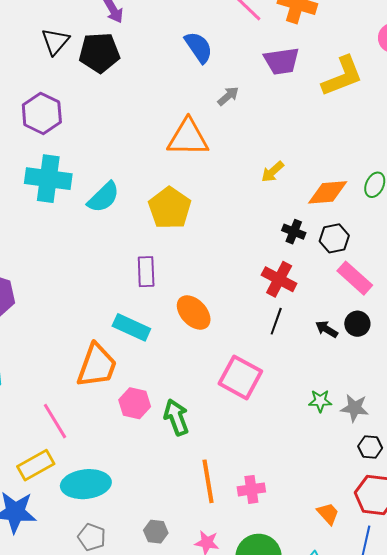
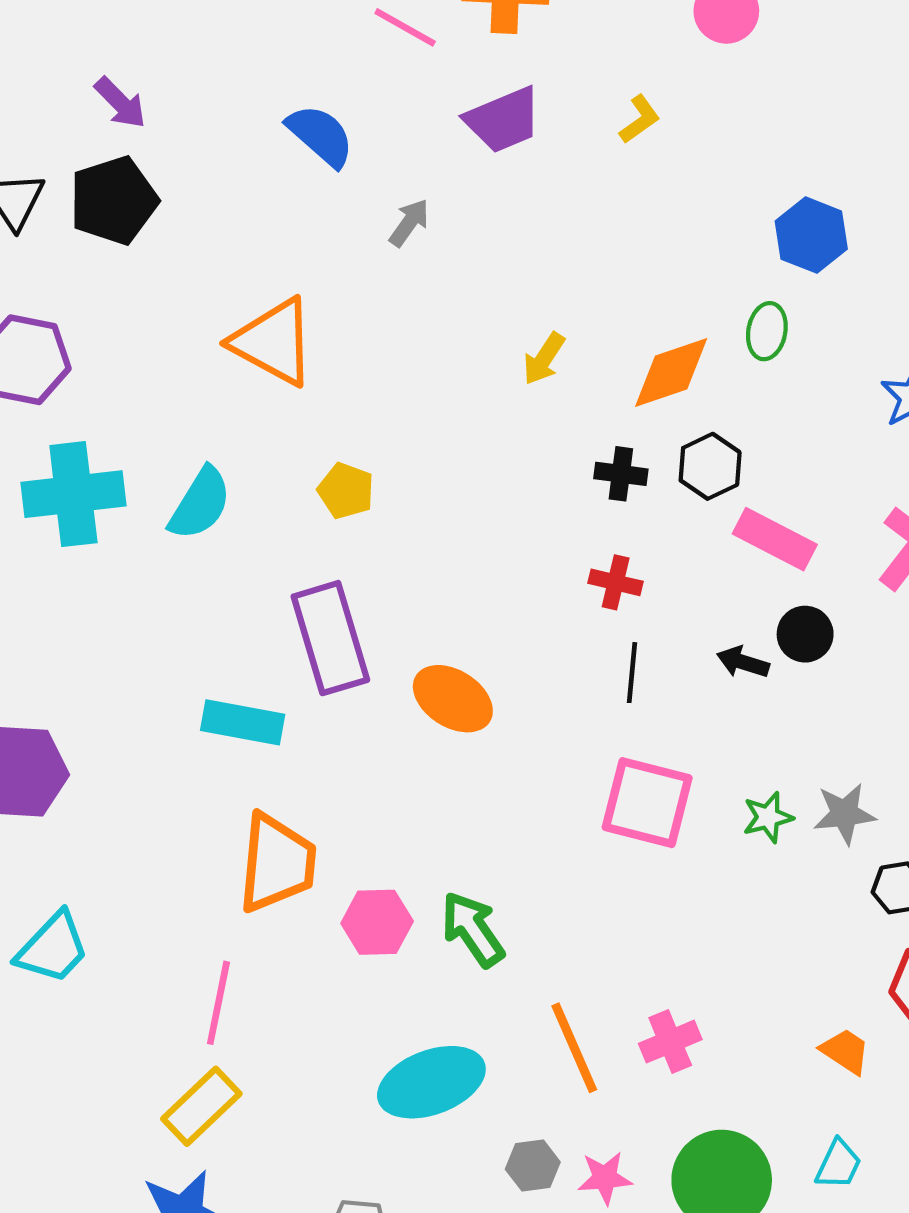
yellow L-shape: (342, 76) -> (640, 119), size x0.5
orange triangle: (188, 138) -> (273, 342), moved, turned 42
yellow pentagon: (170, 208) -> (346, 491), size x0.6
purple rectangle: (146, 272) -> (330, 638), size x1.6
red cross: (279, 279) -> (616, 582), size x0.7
cyan rectangle: (131, 327) -> (243, 722), moved
pink square: (240, 377) -> (647, 803), moved
pink line: (55, 421) -> (218, 1003), turned 57
cyan ellipse: (86, 484) -> (431, 1082), moved
gray hexagon: (156, 532) -> (533, 1166), moved

